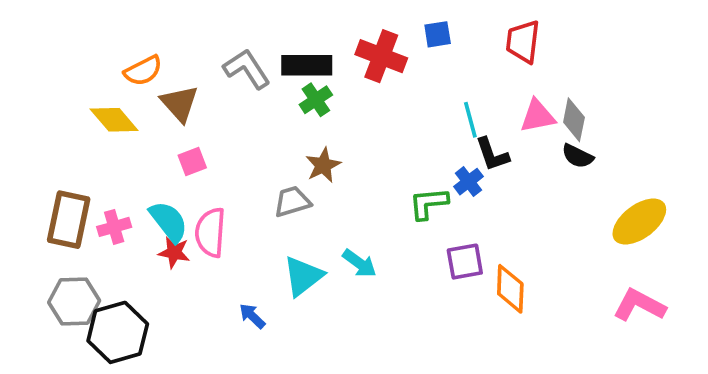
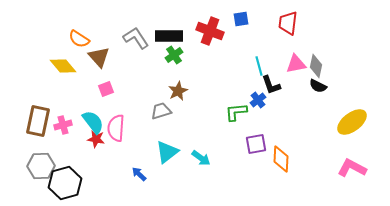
orange semicircle: (143, 71) -> (79, 39), turned 60
cyan arrow: (359, 263) -> (201, 158), moved

